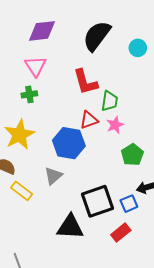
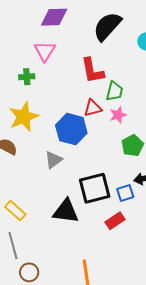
green cross: (29, 94) -> (27, 77), moved
yellow rectangle: (22, 191) -> (15, 211), moved

